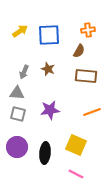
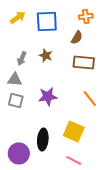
orange line: (92, 112) -> (90, 98), turned 72
purple circle: (17, 147) -> (19, 153), moved

